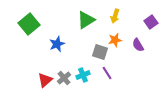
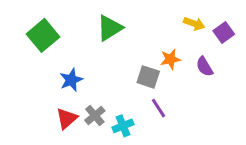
yellow arrow: (115, 16) -> (194, 24), moved, turned -88
green triangle: (86, 20) -> (110, 28), moved
blue star: (57, 44) -> (71, 80), moved
cyan cross: (83, 75) -> (123, 126), moved

